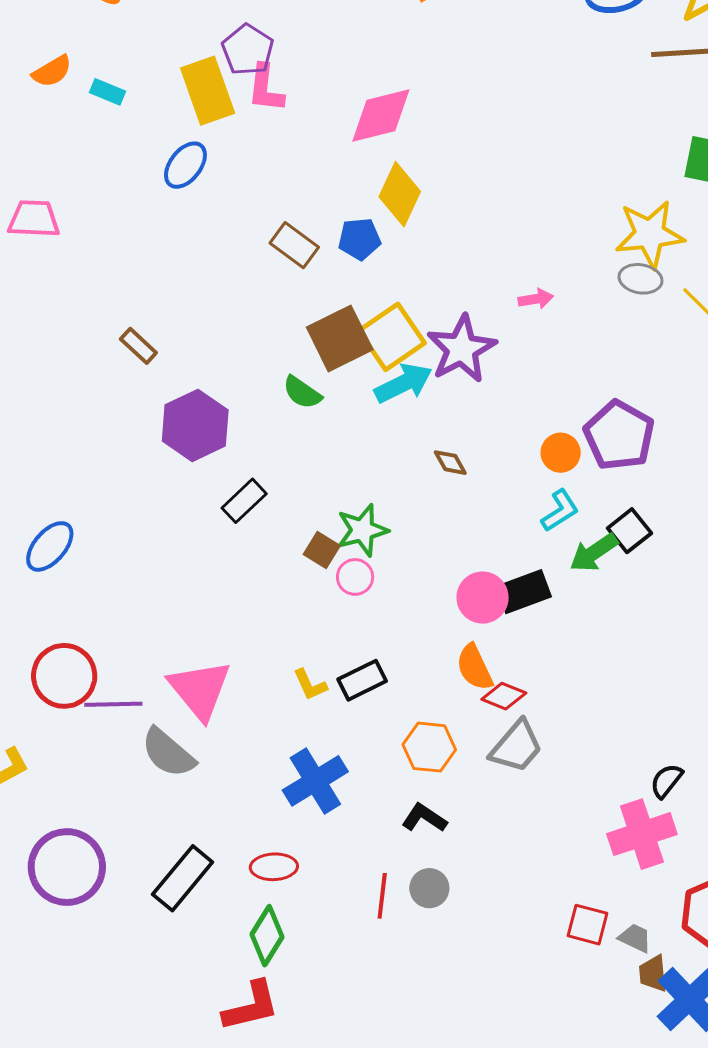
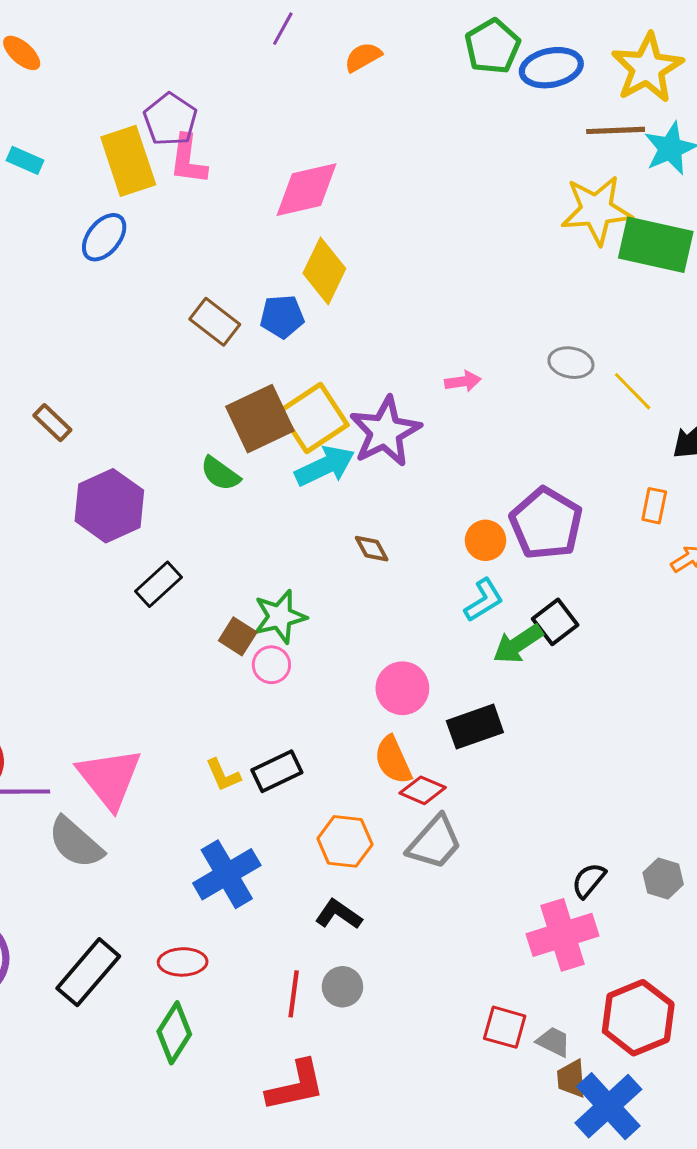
yellow star: (650, 234) -> (596, 210), moved
black rectangle: (524, 592) -> (475, 727), moved
red L-shape: (251, 1006) -> (296, 1086), moved

